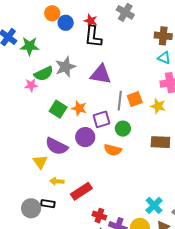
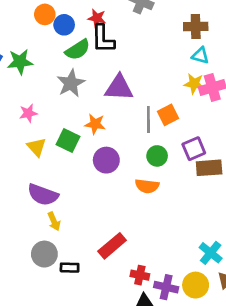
green semicircle: (44, 74) -> (78, 50), moved
yellow star: (158, 106) -> (194, 84), moved
orange star: (79, 108) -> (95, 124), moved
purple square: (102, 119) -> (194, 149), moved
purple circle: (85, 137) -> (106, 160), moved
purple semicircle: (57, 146) -> (43, 195), moved
yellow triangle: (40, 162) -> (37, 147), moved
yellow arrow: (57, 181) -> (54, 221), moved, turned -112
gray circle: (31, 208) -> (44, 254), moved

